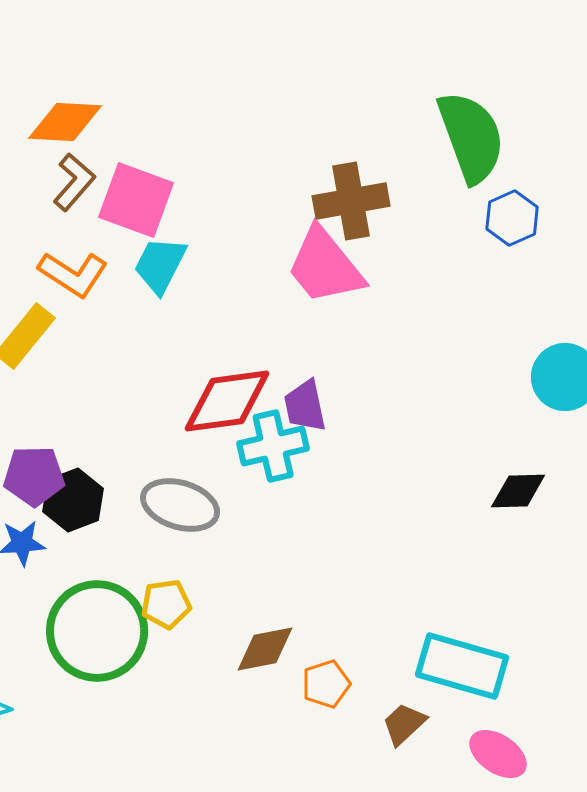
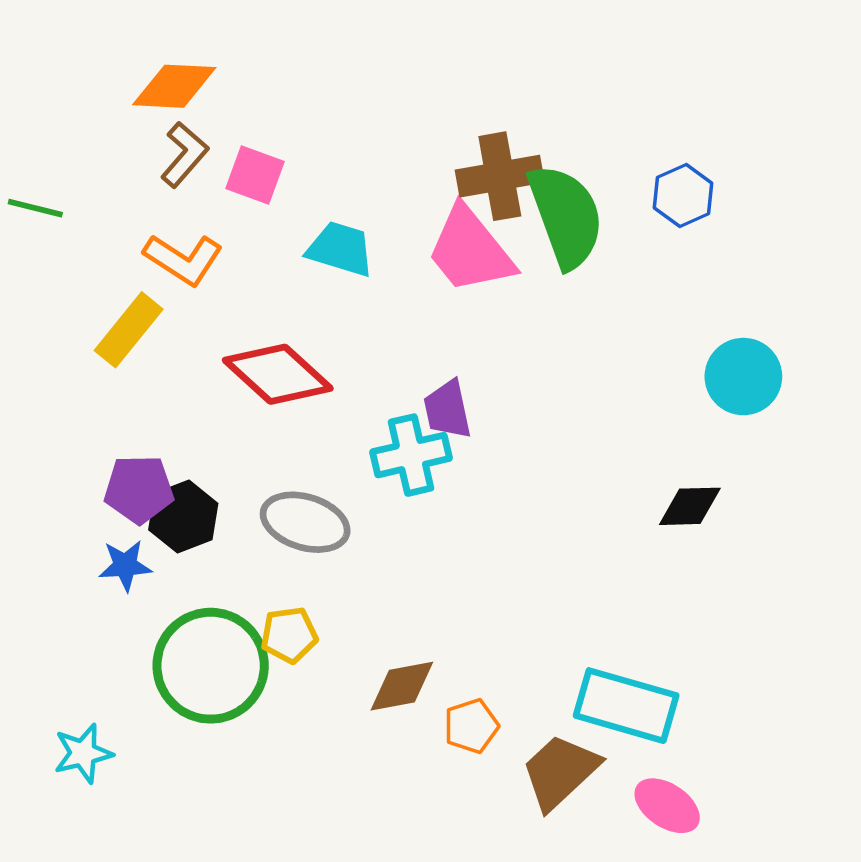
green semicircle: (471, 137) -> (566, 216), moved
pink square: (136, 200) -> (255, 175), size x0.7
cyan trapezoid: (160, 265) -> (340, 249), moved, turned 80
red diamond: (227, 401) -> (278, 374), moved, turned 50
brown trapezoid: (404, 724) -> (560, 772), size x1.6

